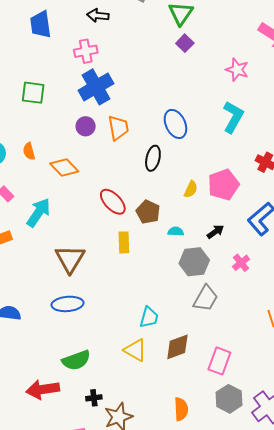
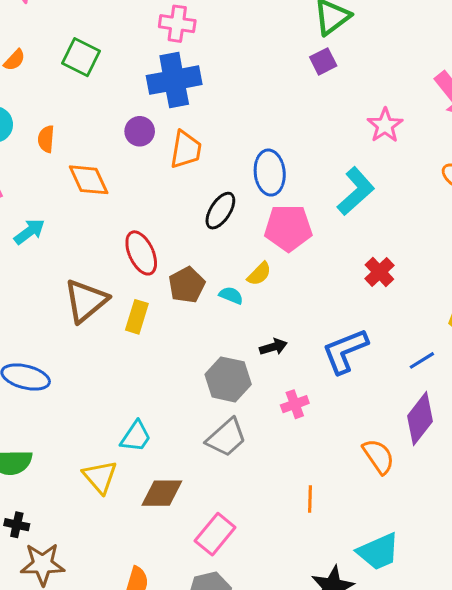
pink pentagon: (223, 185) -> (288, 228), moved
cyan arrow: (39, 213) -> (29, 232), size x0.7
cyan semicircle: (176, 231) -> (231, 295), moved
brown triangle: (70, 259) -> (86, 301), moved

